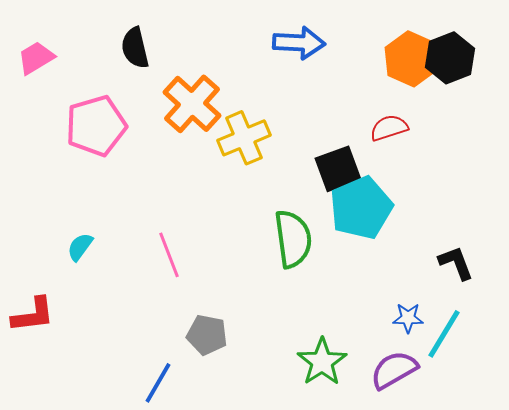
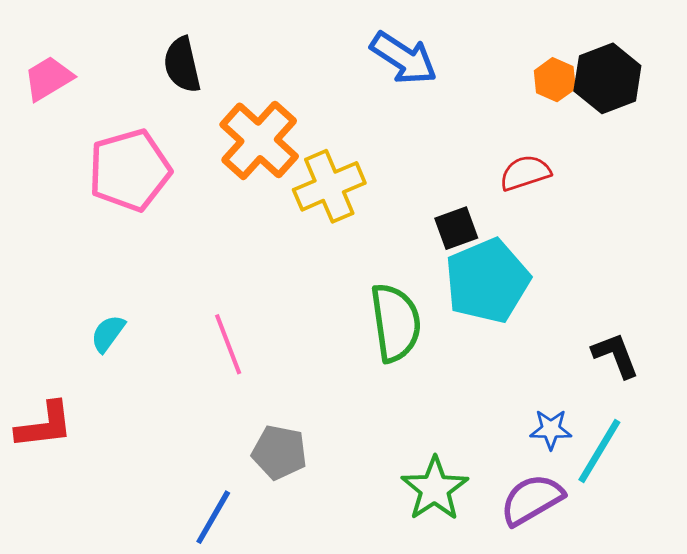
blue arrow: (299, 43) -> (404, 58), turned 30
orange hexagon: (411, 59) -> (555, 80), size x0.6
black square: (338, 169) -> (456, 228), size x0.7

